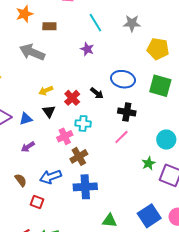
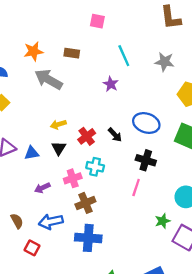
orange star: (24, 14) -> (33, 51), moved
pink line: (121, 137) -> (136, 188), turned -35
purple arrow: (28, 147) -> (42, 188), moved

